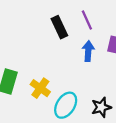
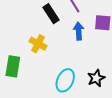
yellow cross: (40, 88) -> (38, 44), moved

